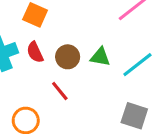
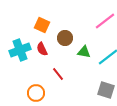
brown circle: (68, 57) -> (65, 38), moved

